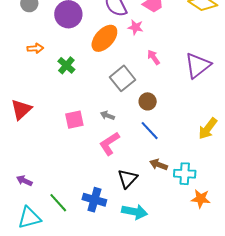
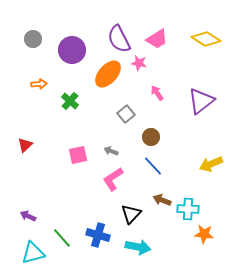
gray square: (122, 78) -> (126, 114), size x0.7
red triangle: (21, 109) -> (25, 145), size x0.7
yellow arrow: (208, 129) -> (211, 164), turned 30

